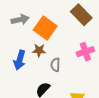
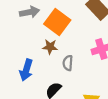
blue arrow: (20, 60) -> (26, 70), moved

